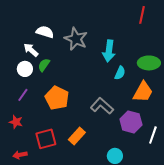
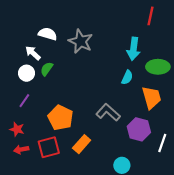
cyan arrow: (109, 51) -> (134, 49), moved
orange trapezoid: (143, 92) -> (152, 98), turned -45
orange pentagon: (57, 98) -> (60, 118), moved
red arrow: (20, 155) -> (21, 149), moved

